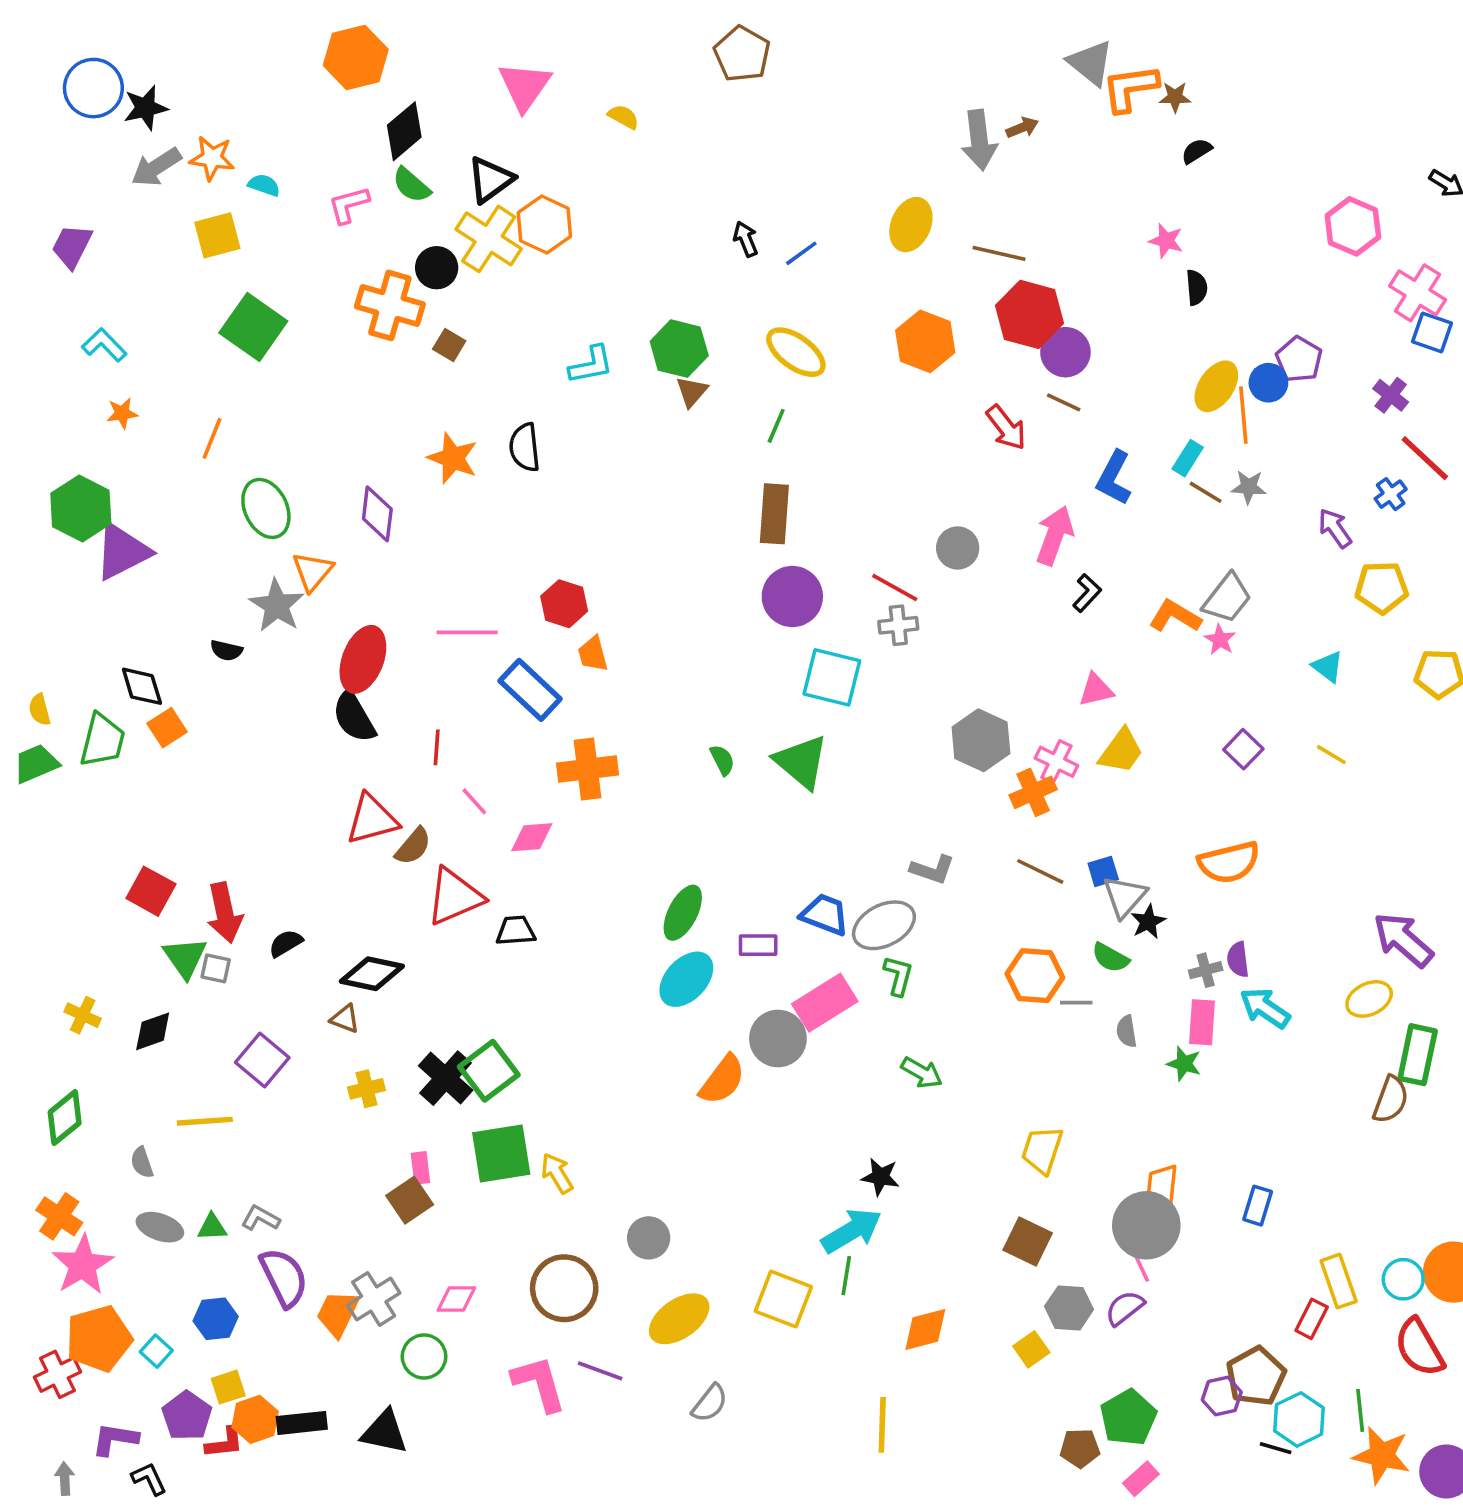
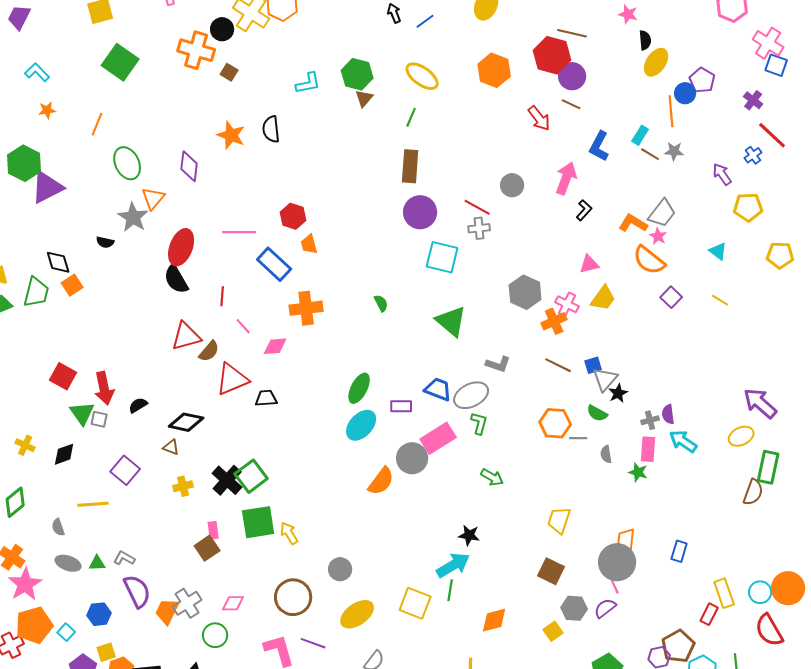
brown line: (999, 253) -> (572, 33), moved
yellow ellipse: (1216, 386) -> (656, 62), moved
green triangle: (801, 762) -> (451, 321), moved
orange semicircle: (1229, 862) -> (649, 260), moved, turned 52

